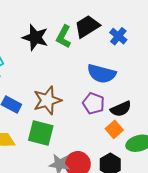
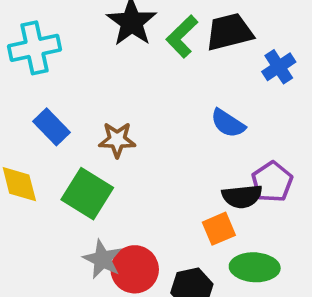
blue semicircle: (102, 74) -> (228, 123), size x0.7
brown star: (47, 100) -> (117, 140), size x0.7
purple pentagon: (94, 103) -> (272, 182), moved

